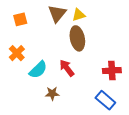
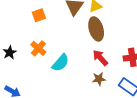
red arrow: (67, 68) -> (100, 58), moved
brown star: (52, 93) -> (99, 79), moved

